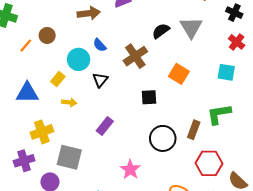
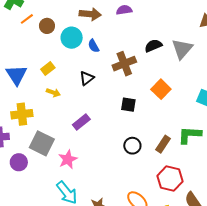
orange line: (26, 46) -> (27, 19), moved
cyan circle: (79, 59) -> (72, 38), moved
blue triangle: (27, 93) -> (16, 75), turned 45
black circle: (163, 138) -> (132, 146), size x0.7
pink star: (130, 169) -> (68, 159), moved

